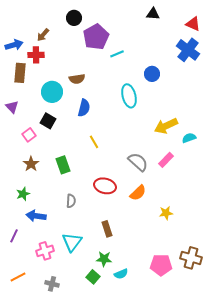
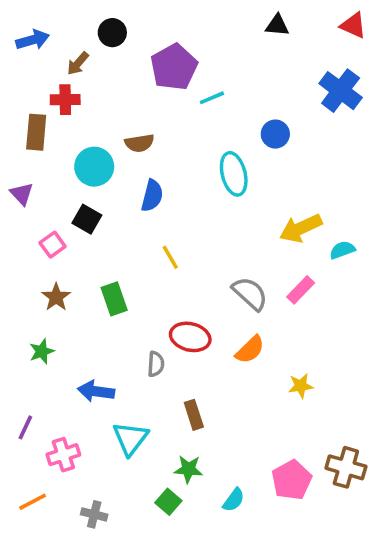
black circle: (74, 18) -> (112, 33), moved
red triangle: (193, 24) -> (353, 25), moved
blue arrow: (14, 45) -> (33, 40), moved
gray semicircle: (71, 201) -> (156, 364), moved
blue arrow: (36, 216) -> (96, 391), moved
pink cross: (45, 251) -> (63, 455), moved
pink pentagon: (161, 265) -> (292, 480), turned -30
cyan semicircle: (121, 274) -> (234, 500), moved, turned -32

